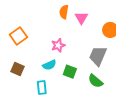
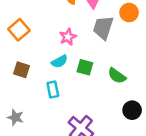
gray trapezoid: (98, 56) -> (103, 28), moved

